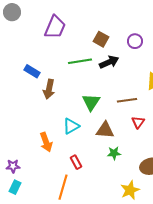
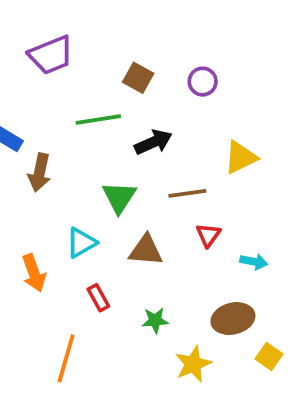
purple trapezoid: (55, 27) -> (51, 55), turned 45
black arrow: (109, 62) -> (153, 142), moved
green star: (114, 153) -> (155, 320), moved
red rectangle: (76, 162) -> (98, 298), moved

